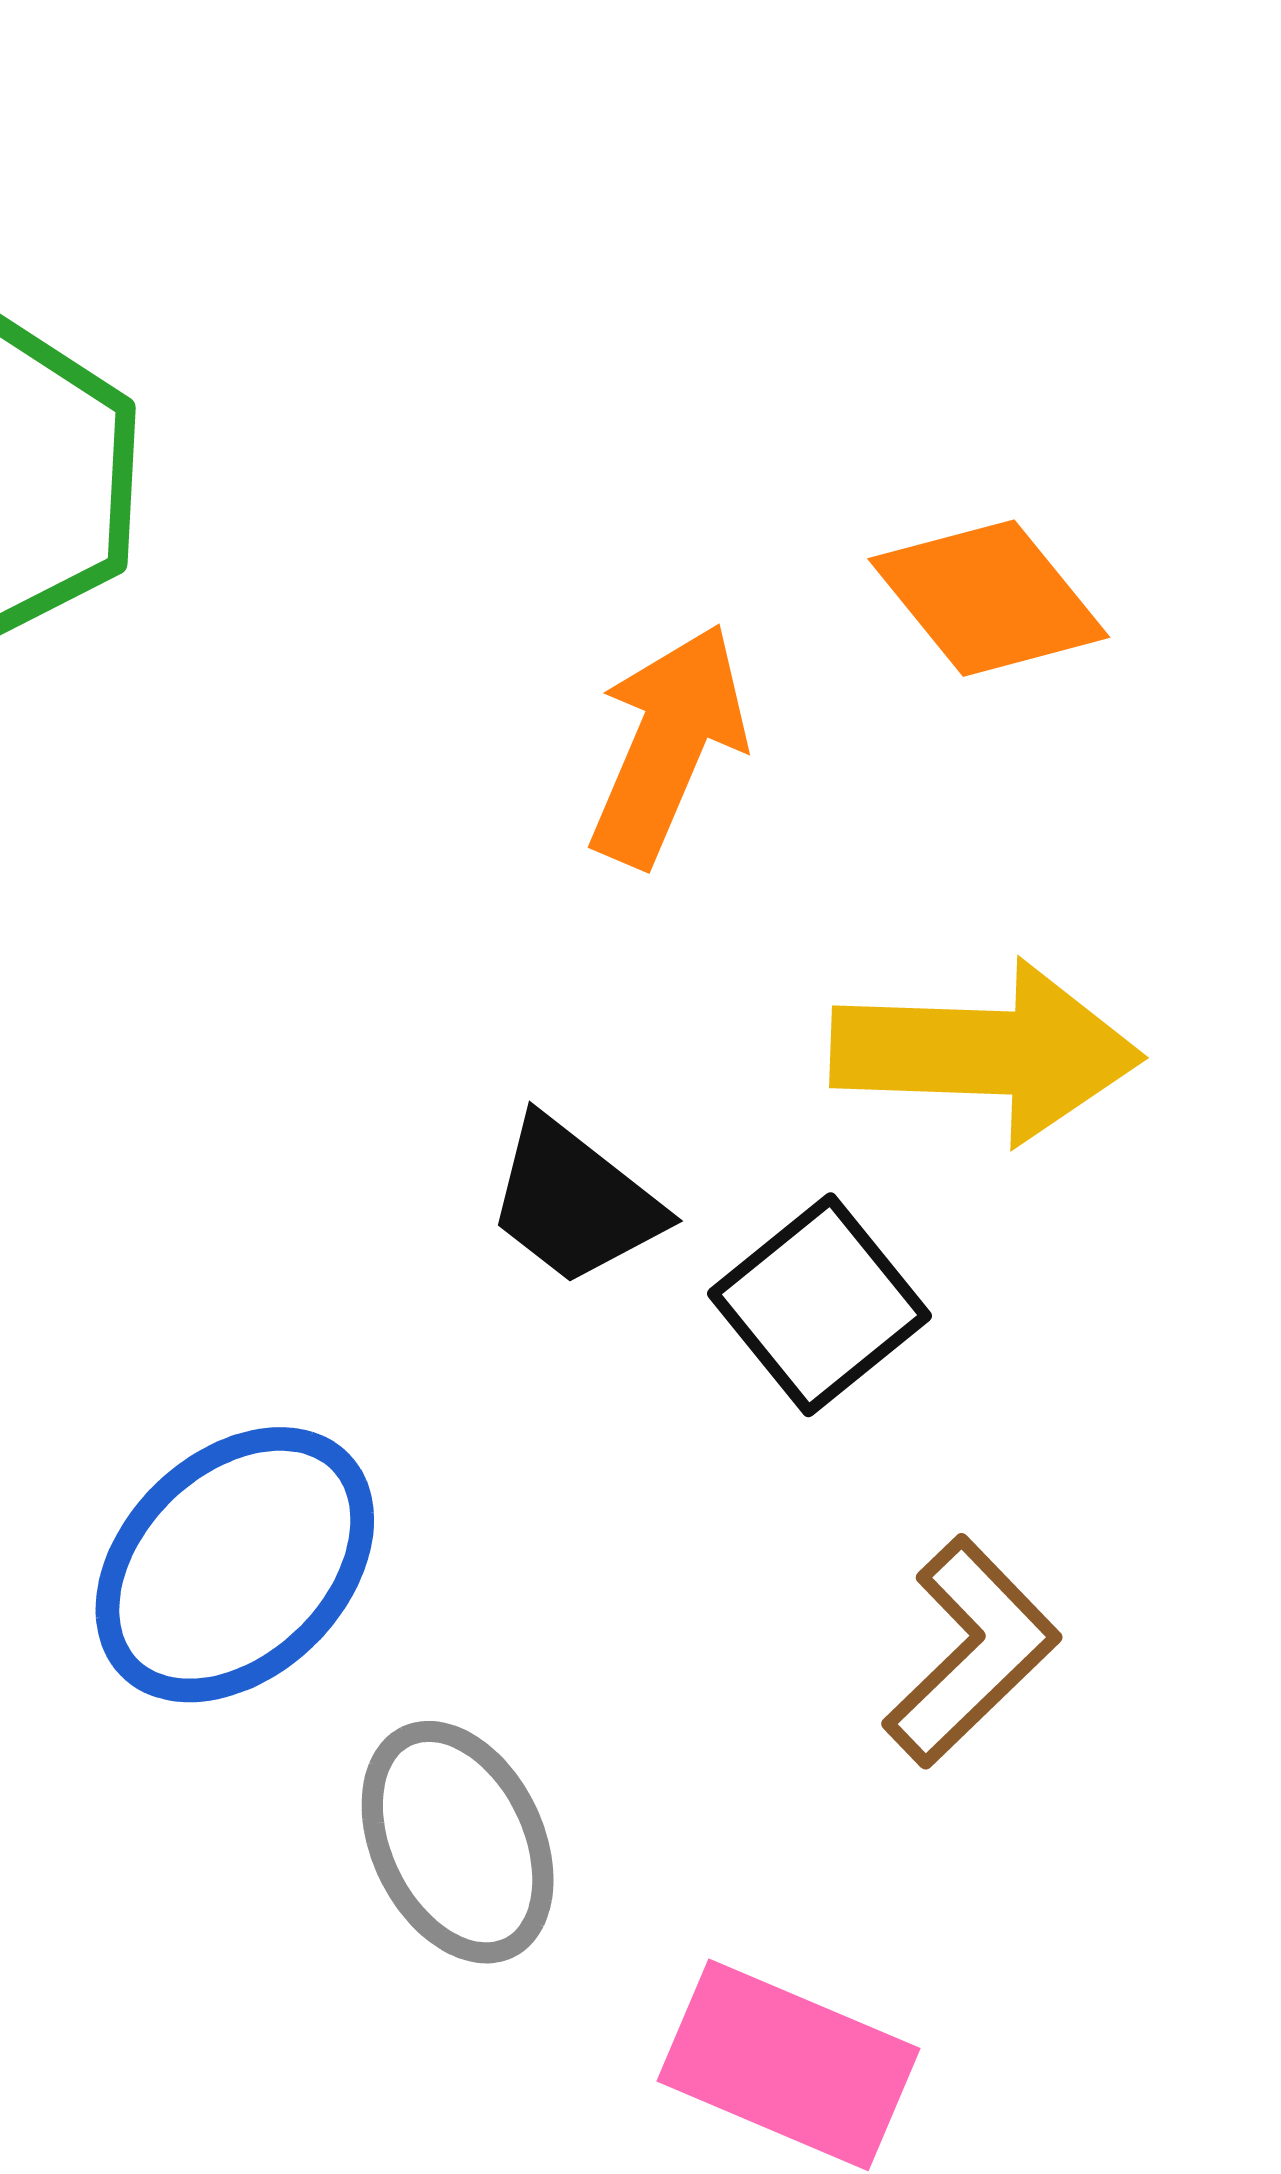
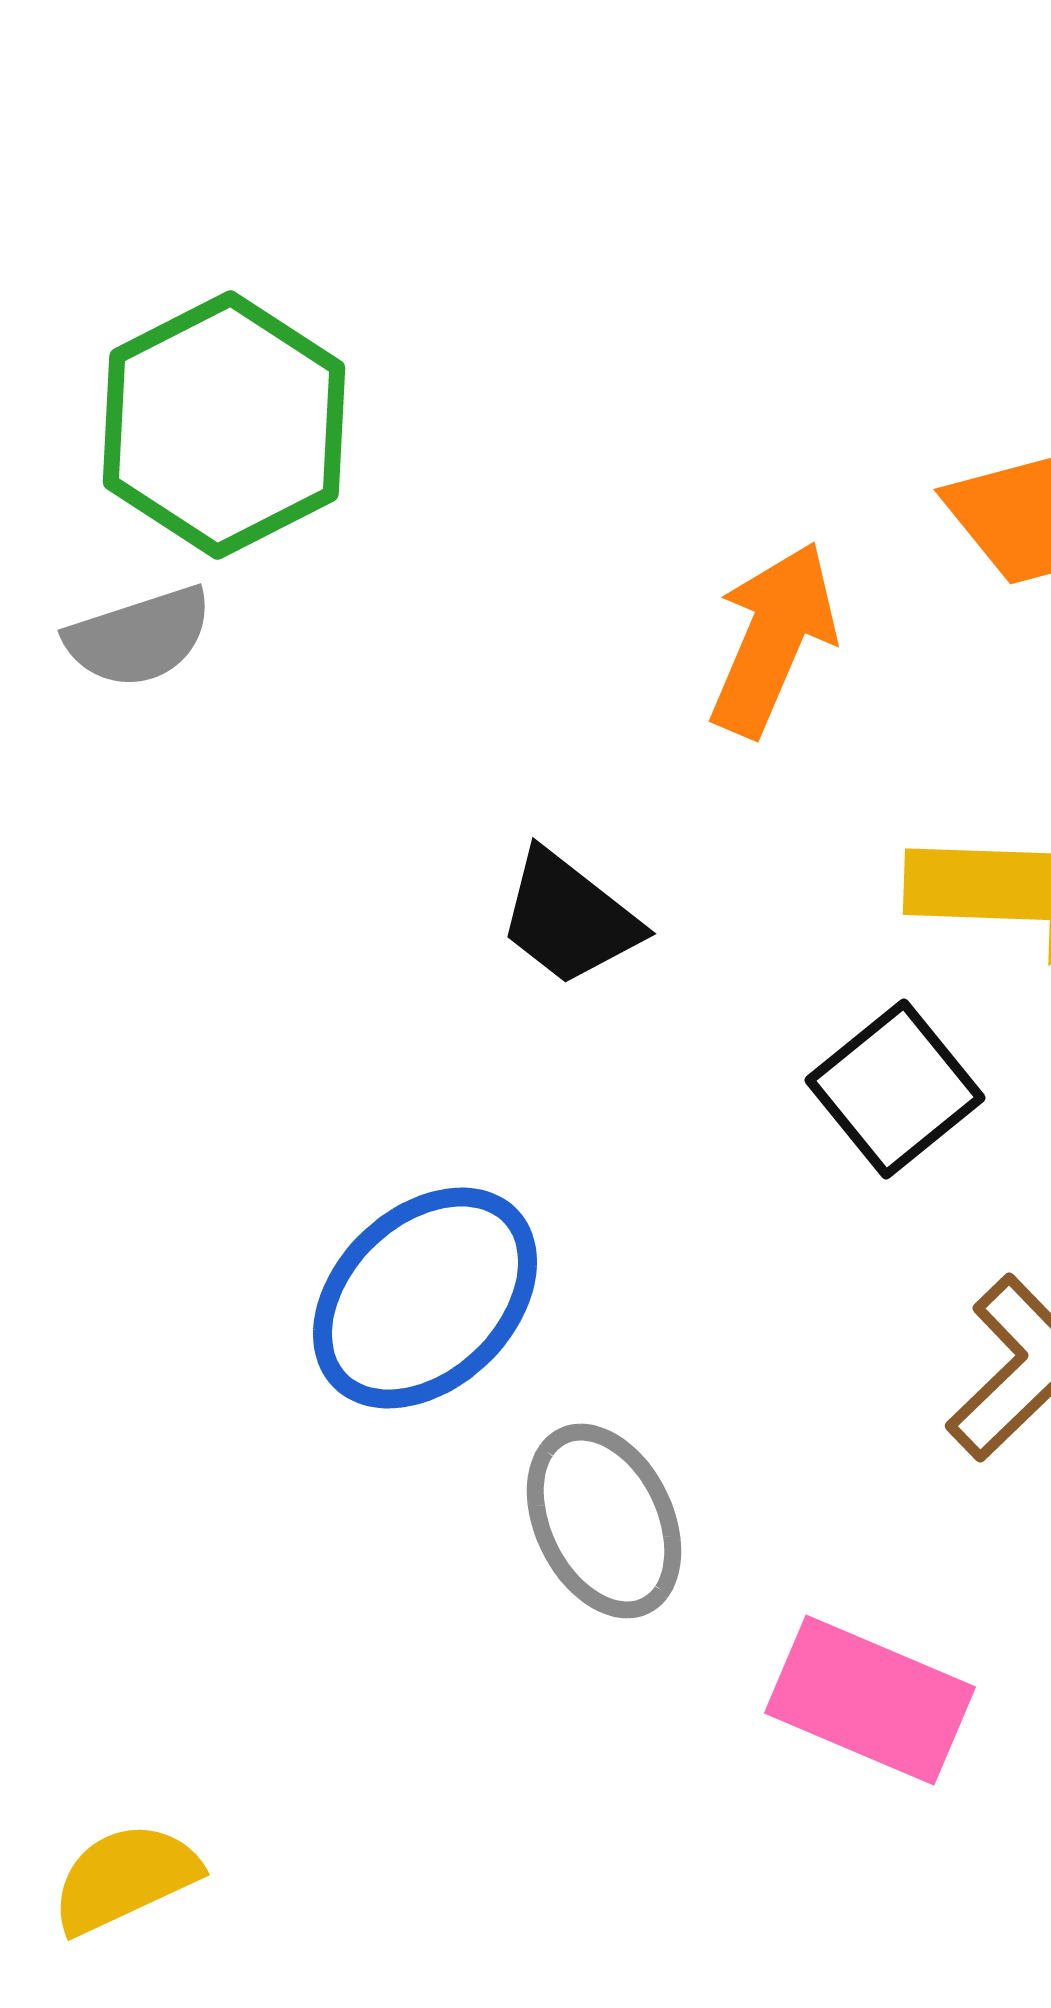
black trapezoid: (574, 1201) -> (569, 918), moved

